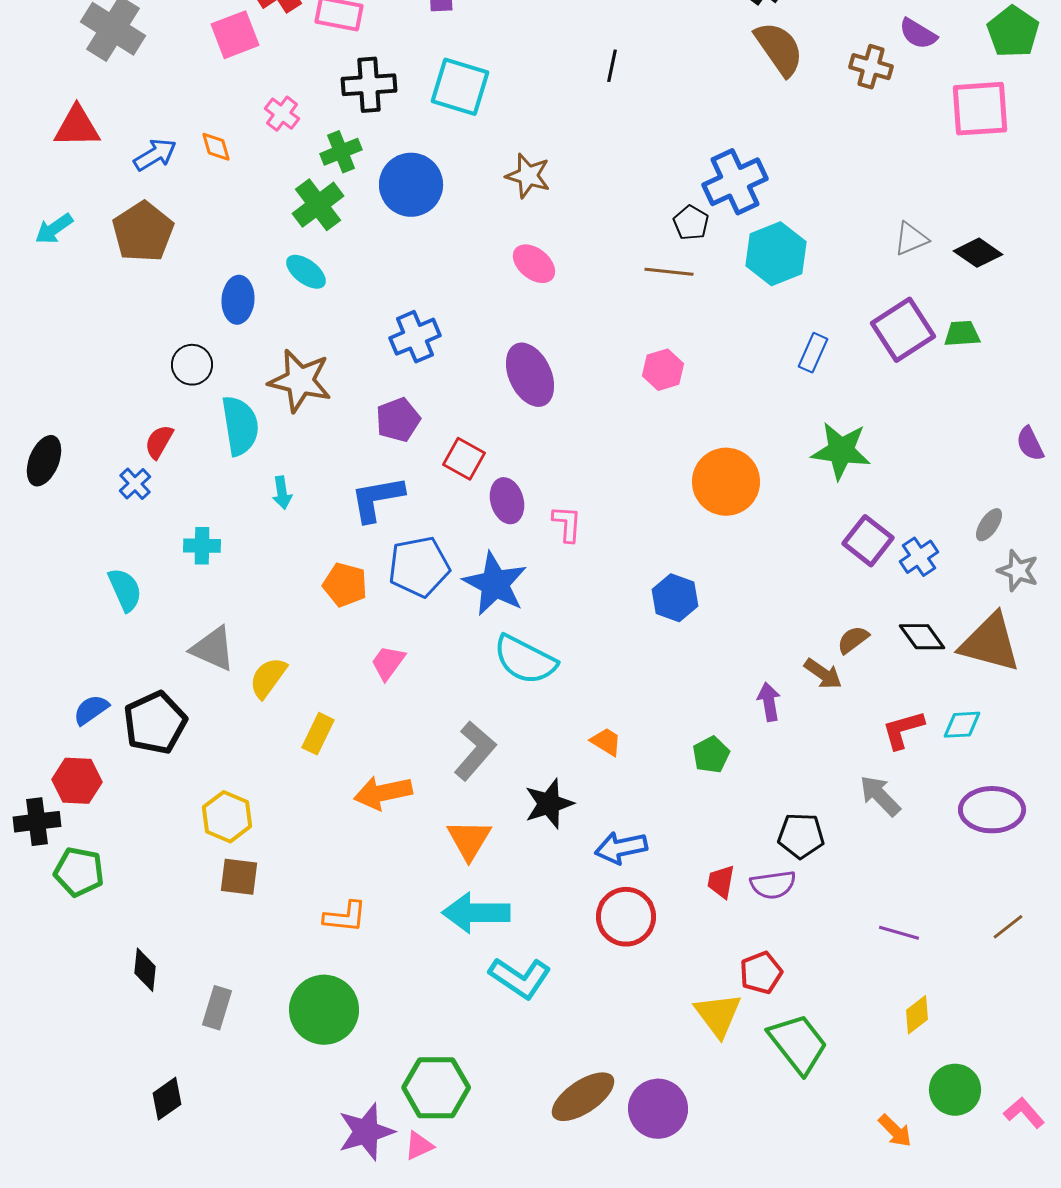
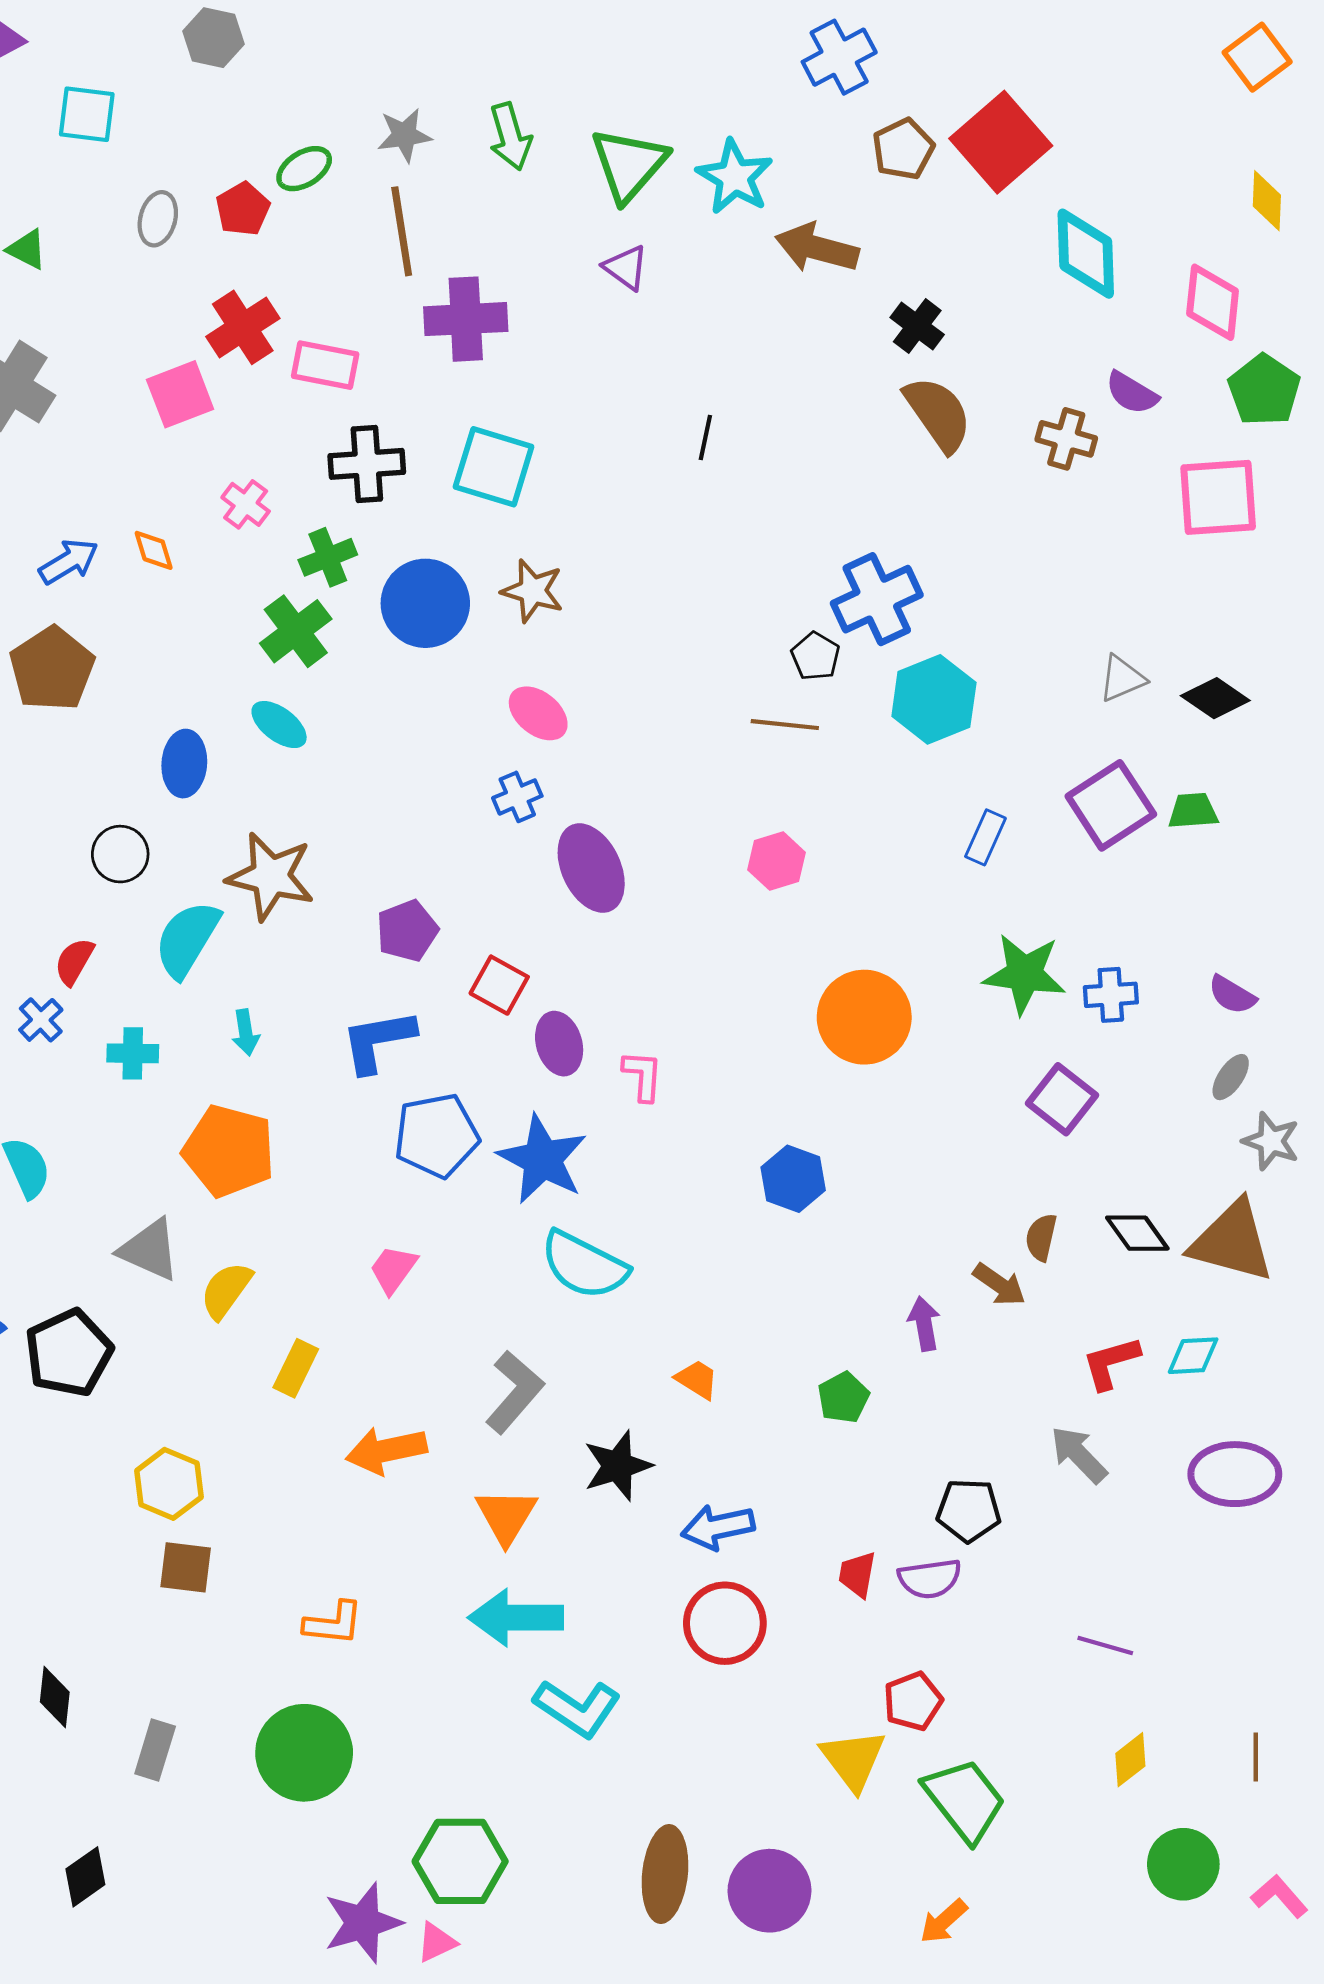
brown star: (528, 176) -> (533, 591), moved
pink ellipse: (534, 264) -> (538, 713), moved
blue cross: (415, 337) -> (517, 797), moved, size x0.7
cyan semicircle: (240, 426) -> (187, 939), turned -140
purple semicircle: (1030, 444) -> (1232, 995), moved, turned -33
cyan cross: (202, 546) -> (133, 1053), moved
blue cross: (919, 557) -> (1111, 995), moved, turned 30
orange pentagon: (345, 585) -> (229, 1151), moved, size x1.5
brown semicircle: (853, 640) -> (1041, 1237), turned -40
brown line: (1008, 927) -> (1256, 1757), moved, turned -52
brown ellipse: (583, 1097) -> (665, 1874), turned -50
orange arrow: (895, 1131) -> (944, 1921), moved, turned 93

